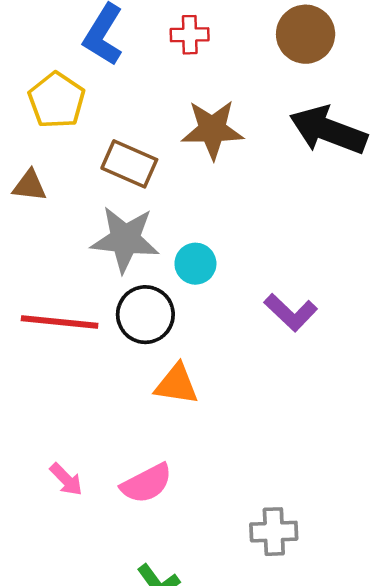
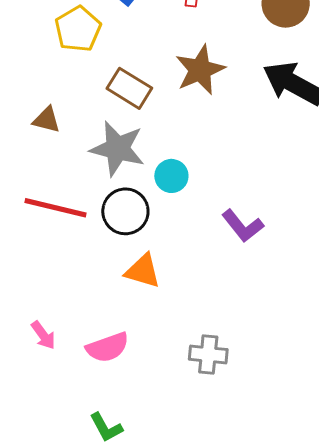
brown star: (212, 130) -> (200, 70), turned -30
brown triangle: (29, 186) -> (47, 120), moved
gray cross: (274, 532) -> (208, 354), moved

